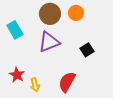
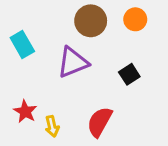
orange circle: (76, 13) -> (135, 19), moved
brown circle: (50, 14) -> (91, 21), moved

